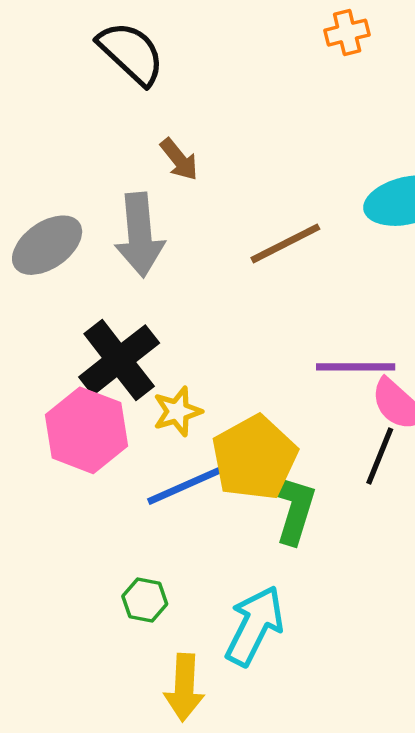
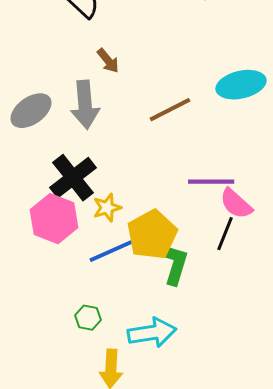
cyan arrow: (255, 626) -> (152, 333), turned 54

